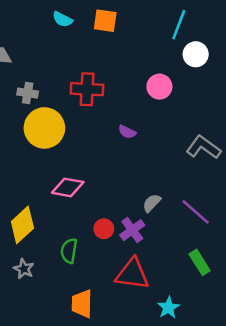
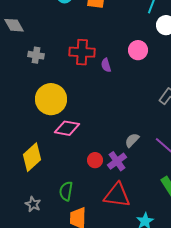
yellow circle: (44, 128) -> (51, 99), moved
purple semicircle: (127, 132) -> (106, 65), moved, turned 48
green semicircle: (69, 251) -> (66, 191), moved
gray star: (24, 269) -> (33, 204), moved

